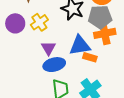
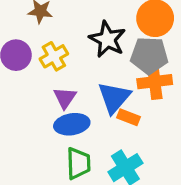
blue triangle: (80, 45) -> (114, 98), turned -45

